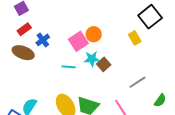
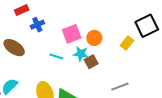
orange circle: (94, 34) -> (94, 38), moved
yellow rectangle: (135, 38) -> (127, 43), turned 56
brown ellipse: (23, 53) -> (14, 48), moved

